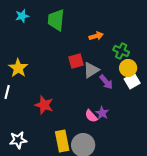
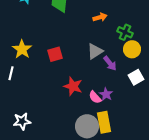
red square: (76, 61) -> (55, 54), moved
white square: (132, 81) -> (136, 77), moved
red star: (44, 105) -> (73, 86), moved
yellow rectangle: (62, 141) -> (104, 122), moved

